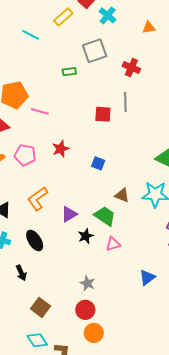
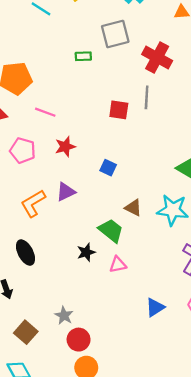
red cross: (131, 68) -> (157, 58), size x1.4
pink line: (40, 111) -> (45, 112), moved
purple triangle: (69, 214) -> (66, 192), moved
gray star: (87, 283) -> (64, 316), moved

